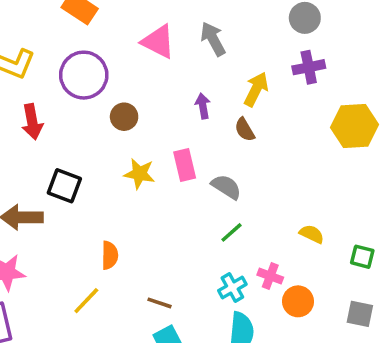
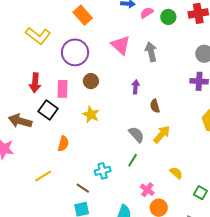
yellow arrow: (256, 89) -> (162, 134), moved
red arrow: (32, 122) -> (35, 83), moved
pink rectangle: (185, 165) -> (62, 89), moved
green line: (231, 232) -> (133, 160), turned -32
orange semicircle: (110, 255) -> (63, 144), moved
cyan cross: (232, 287) -> (103, 171), moved

